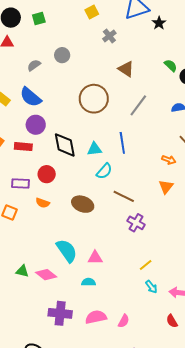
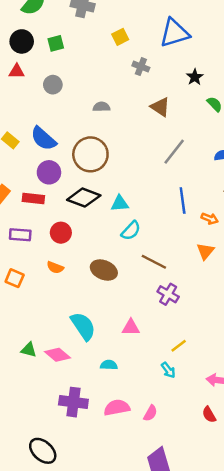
black star: (159, 23) -> (195, 77), moved
gray cross: (109, 36) -> (141, 67), turned -32
gray circle: (62, 55) -> (53, 85), moved
gray semicircle: (34, 65) -> (101, 107), moved, turned 32
brown circle: (94, 99) -> (90, 154), moved
blue line: (122, 143) -> (183, 200), moved
black diamond: (65, 145) -> (84, 198), turned -60
purple rectangle: (20, 183) -> (20, 235), moved
pink triangle: (95, 258) -> (131, 327), moved
cyan arrow: (151, 287) -> (168, 370), moved

